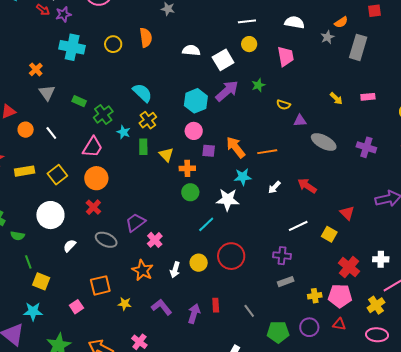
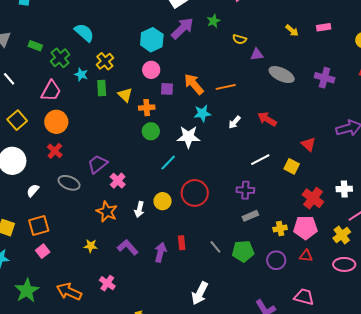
cyan semicircle: (142, 93) -> (84, 33), moved
orange square: (100, 285) -> (39, 225), moved
green pentagon: (278, 332) -> (243, 251), moved

